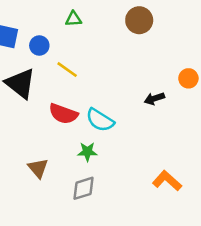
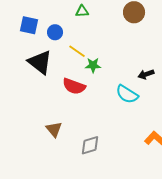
cyan semicircle: (100, 120) -> (127, 94), moved
green star: (87, 152) -> (93, 65), moved

